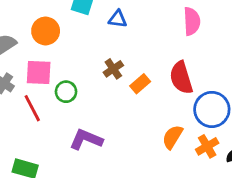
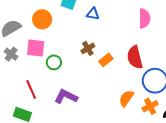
red line: (32, 108) -> (31, 90), moved

